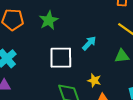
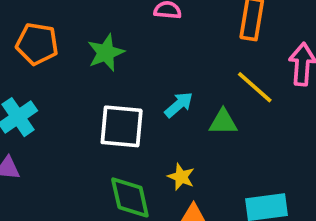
green triangle: (122, 56) -> (223, 122), moved

